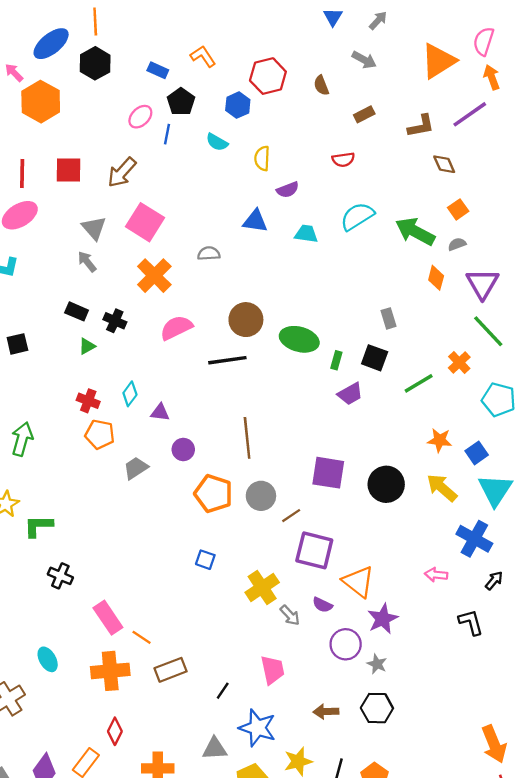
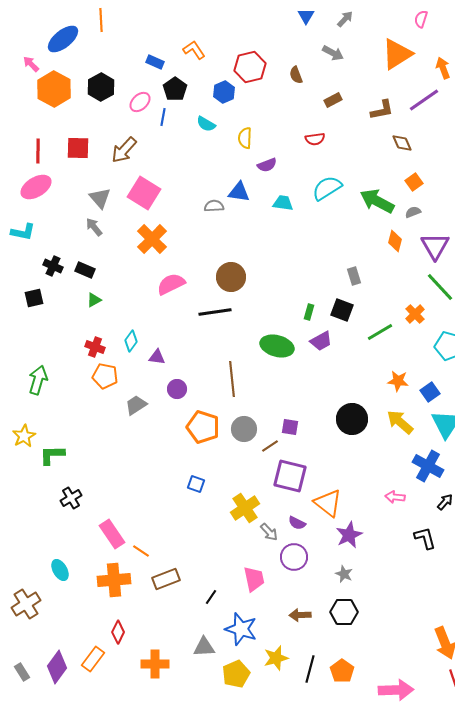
pink semicircle: (484, 41) -> (421, 19), moved, size x0.7
black hexagon: (95, 63) -> (101, 87), moved
gray semicircle: (209, 254) -> (214, 206), moved
black cross: (115, 321) -> (53, 266), moved
green ellipse: (299, 339) -> (277, 346), moved
purple square: (328, 473) -> (290, 427), moved, size x0.6
black cross: (60, 576) -> (71, 498), turned 35
purple circle: (346, 644) -> (294, 557), moved

